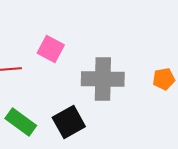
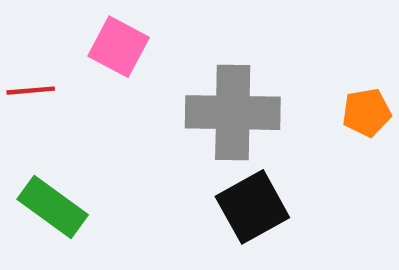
black square: (69, 122) -> (252, 207), moved

